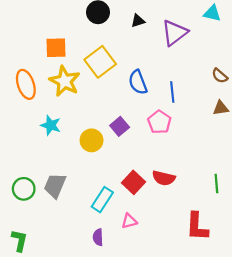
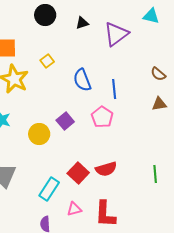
yellow square: (100, 62) -> (47, 61), size x0.5
red semicircle: (164, 178) -> (106, 169), turned -30
red L-shape: (197, 227) -> (105, 214), moved

